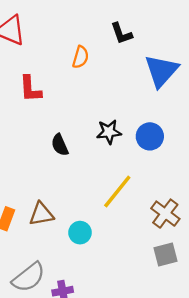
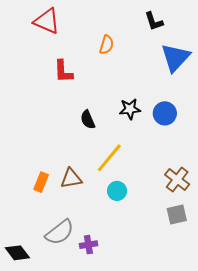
black L-shape: (121, 34) -> (154, 21), moved
yellow line: (117, 192) -> (109, 158), moved
cyan circle: (80, 233) -> (117, 191), moved

